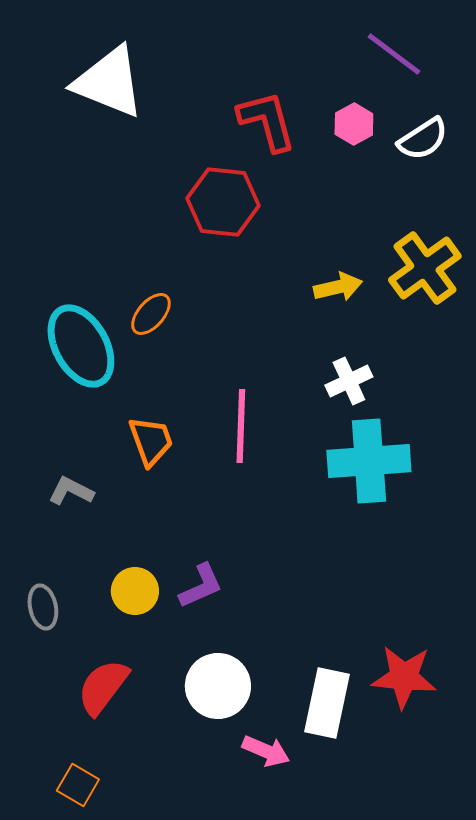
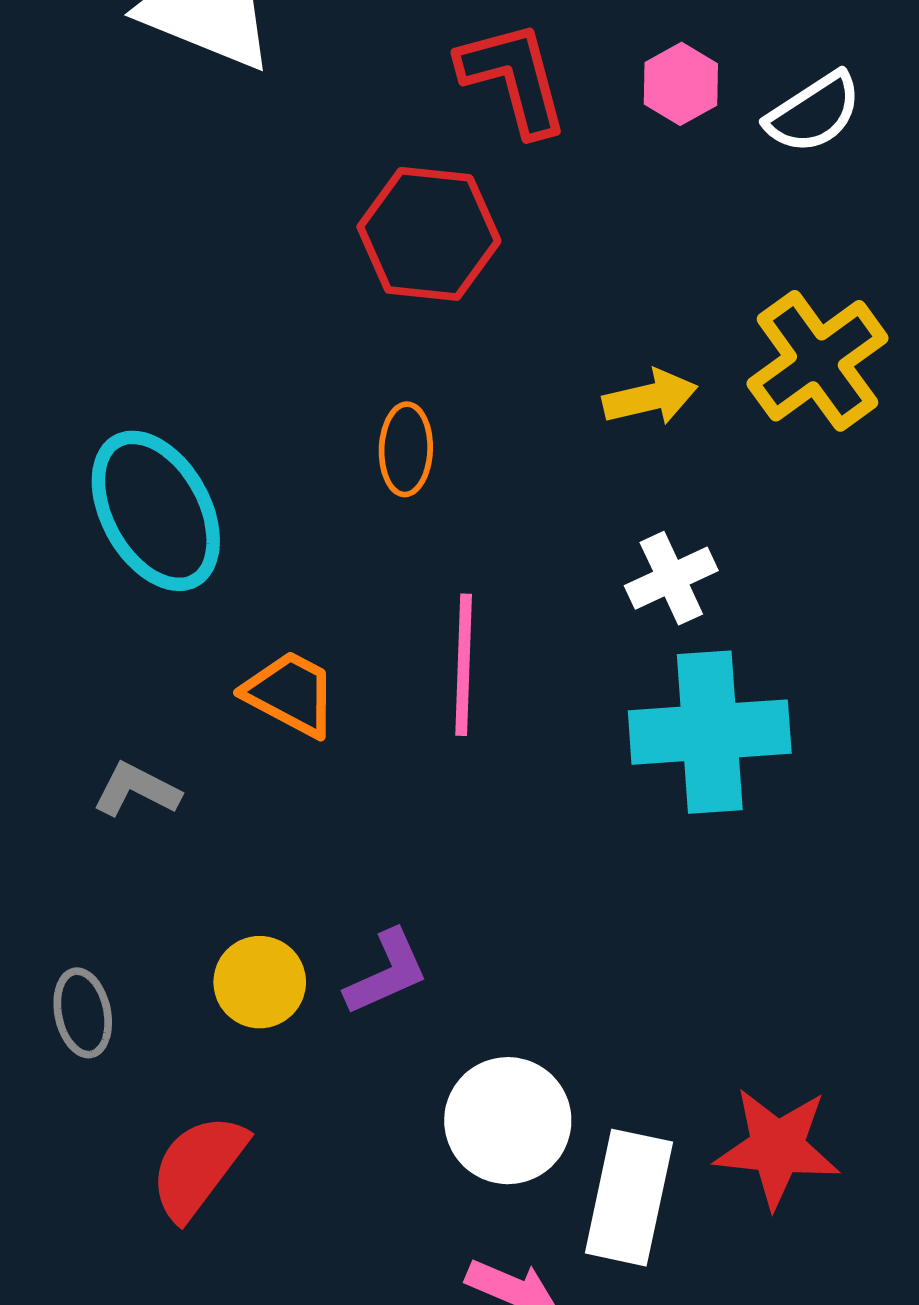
orange ellipse: (151, 314) -> (406, 449), moved, turned -39
orange trapezoid: (151, 441) -> (290, 694), turned -42
white circle: (218, 686) -> (508, 1121), moved

